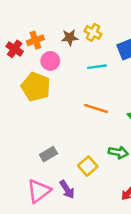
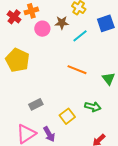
brown star: (70, 38) -> (62, 23), moved
cyan line: (97, 67) -> (80, 36), turned -35
yellow pentagon: (36, 87) -> (17, 60), moved

